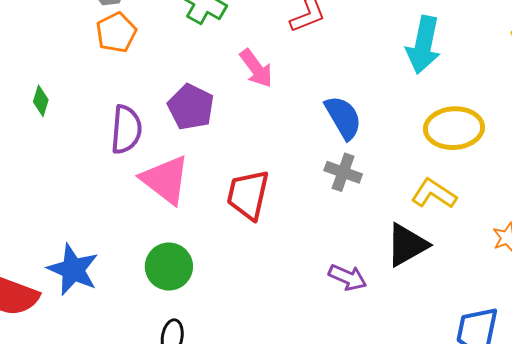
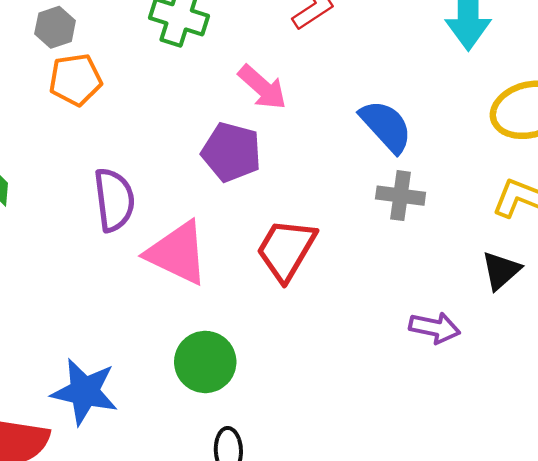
orange pentagon: (116, 32) -> (75, 80), turned 30
purple pentagon: (191, 107) -> (231, 152), moved
red trapezoid: (248, 195) -> (286, 250), turned 30
black triangle: (407, 245) -> (501, 270), size x0.7

